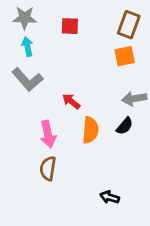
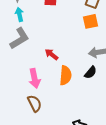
gray L-shape: (27, 79) -> (20, 38), turned -80
brown semicircle: (48, 168) -> (35, 103), turned 144

